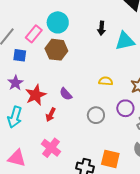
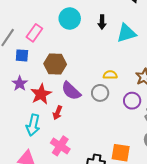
cyan circle: (58, 22) -> (70, 19), moved
brown hexagon: (56, 50) -> (55, 64), moved
purple semicircle: (66, 94) -> (71, 91), size x1.5
gray circle: (96, 115) -> (100, 93), moved
cyan arrow: (15, 117) -> (33, 125), moved

